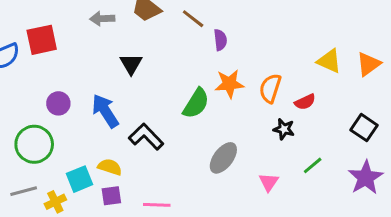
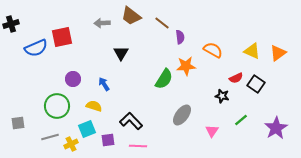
orange semicircle: (270, 88) -> (213, 50), moved, turned 102
blue arrow: (105, 111) -> (104, 84), size x0.6
black square: (364, 128) -> (256, 84), moved
black L-shape: (146, 137) -> (131, 121), moved
yellow semicircle: (110, 167) -> (94, 106), moved

